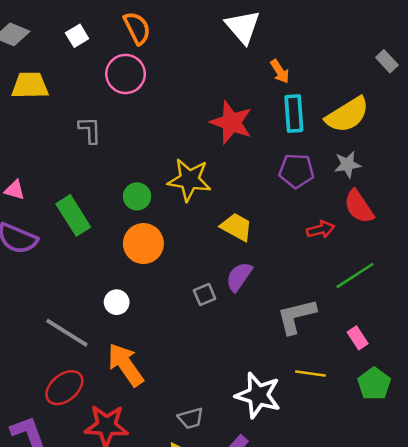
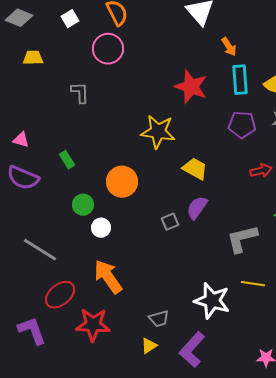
yellow trapezoid: (30, 85) -> (33, 58), size x0.7
green circle: (137, 196) -> (83, 205), moved
green rectangle: (73, 215) -> (67, 160), size x0.6
gray line: (67, 333) -> (40, 250), moved

